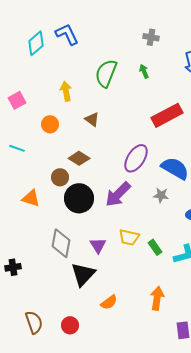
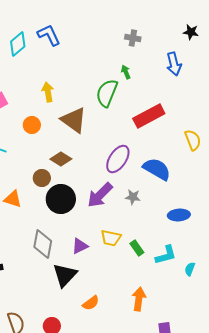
green semicircle: (106, 73) -> (107, 93), moved
brown triangle: (92, 119) -> (74, 120), size x1.8
gray star: (161, 195) -> (133, 197), moved
purple triangle: (98, 245) -> (80, 246), turned 36

